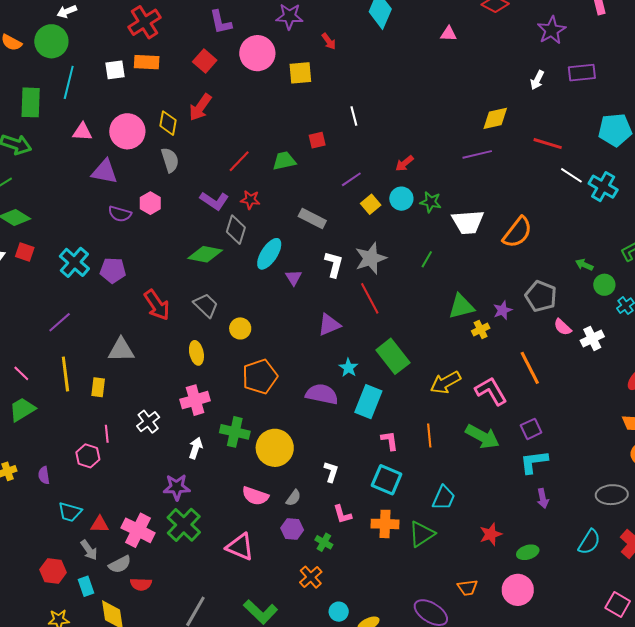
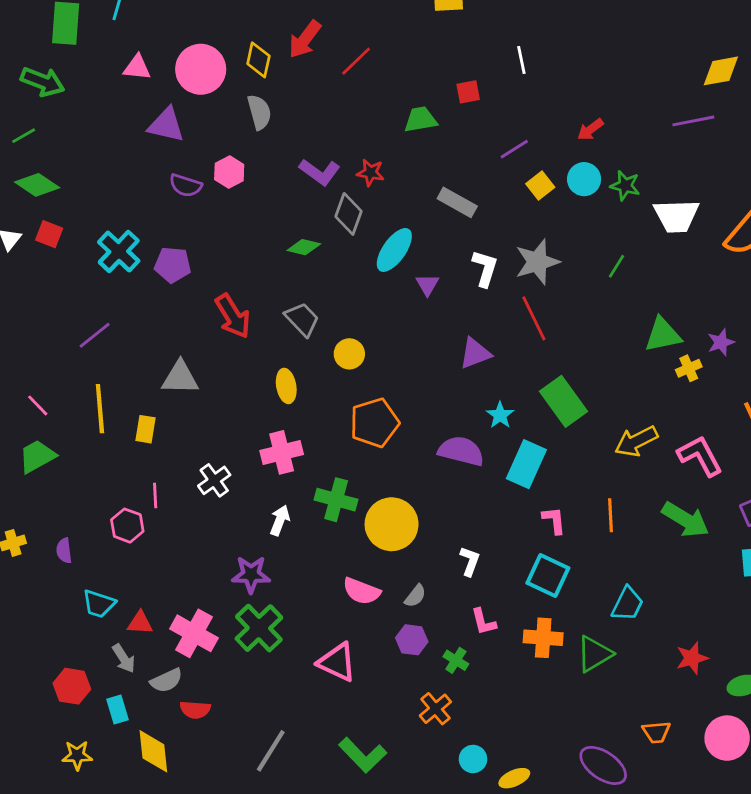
red line: (239, 161) -> (356, 61), moved
green diamond: (205, 254) -> (304, 247), size x0.7

